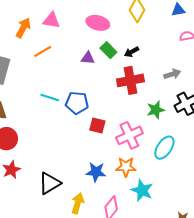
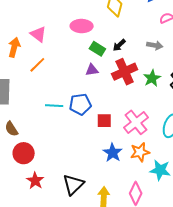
pink triangle: (51, 20) -> (38, 34), turned 42
purple triangle: (88, 58) -> (92, 70), moved
gray arrow: (172, 74) -> (155, 45), moved, turned 42
green star: (156, 110) -> (152, 78), moved
blue star: (96, 172) -> (113, 153), moved, turned -30

